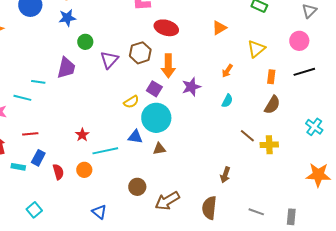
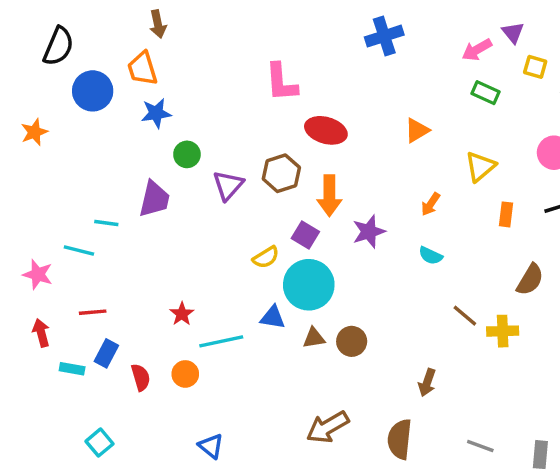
cyan semicircle: (227, 101) -> (431, 256), turned 88
brown semicircle: (272, 105) -> (530, 280), moved
brown circle: (137, 187) -> (352, 341), moved

